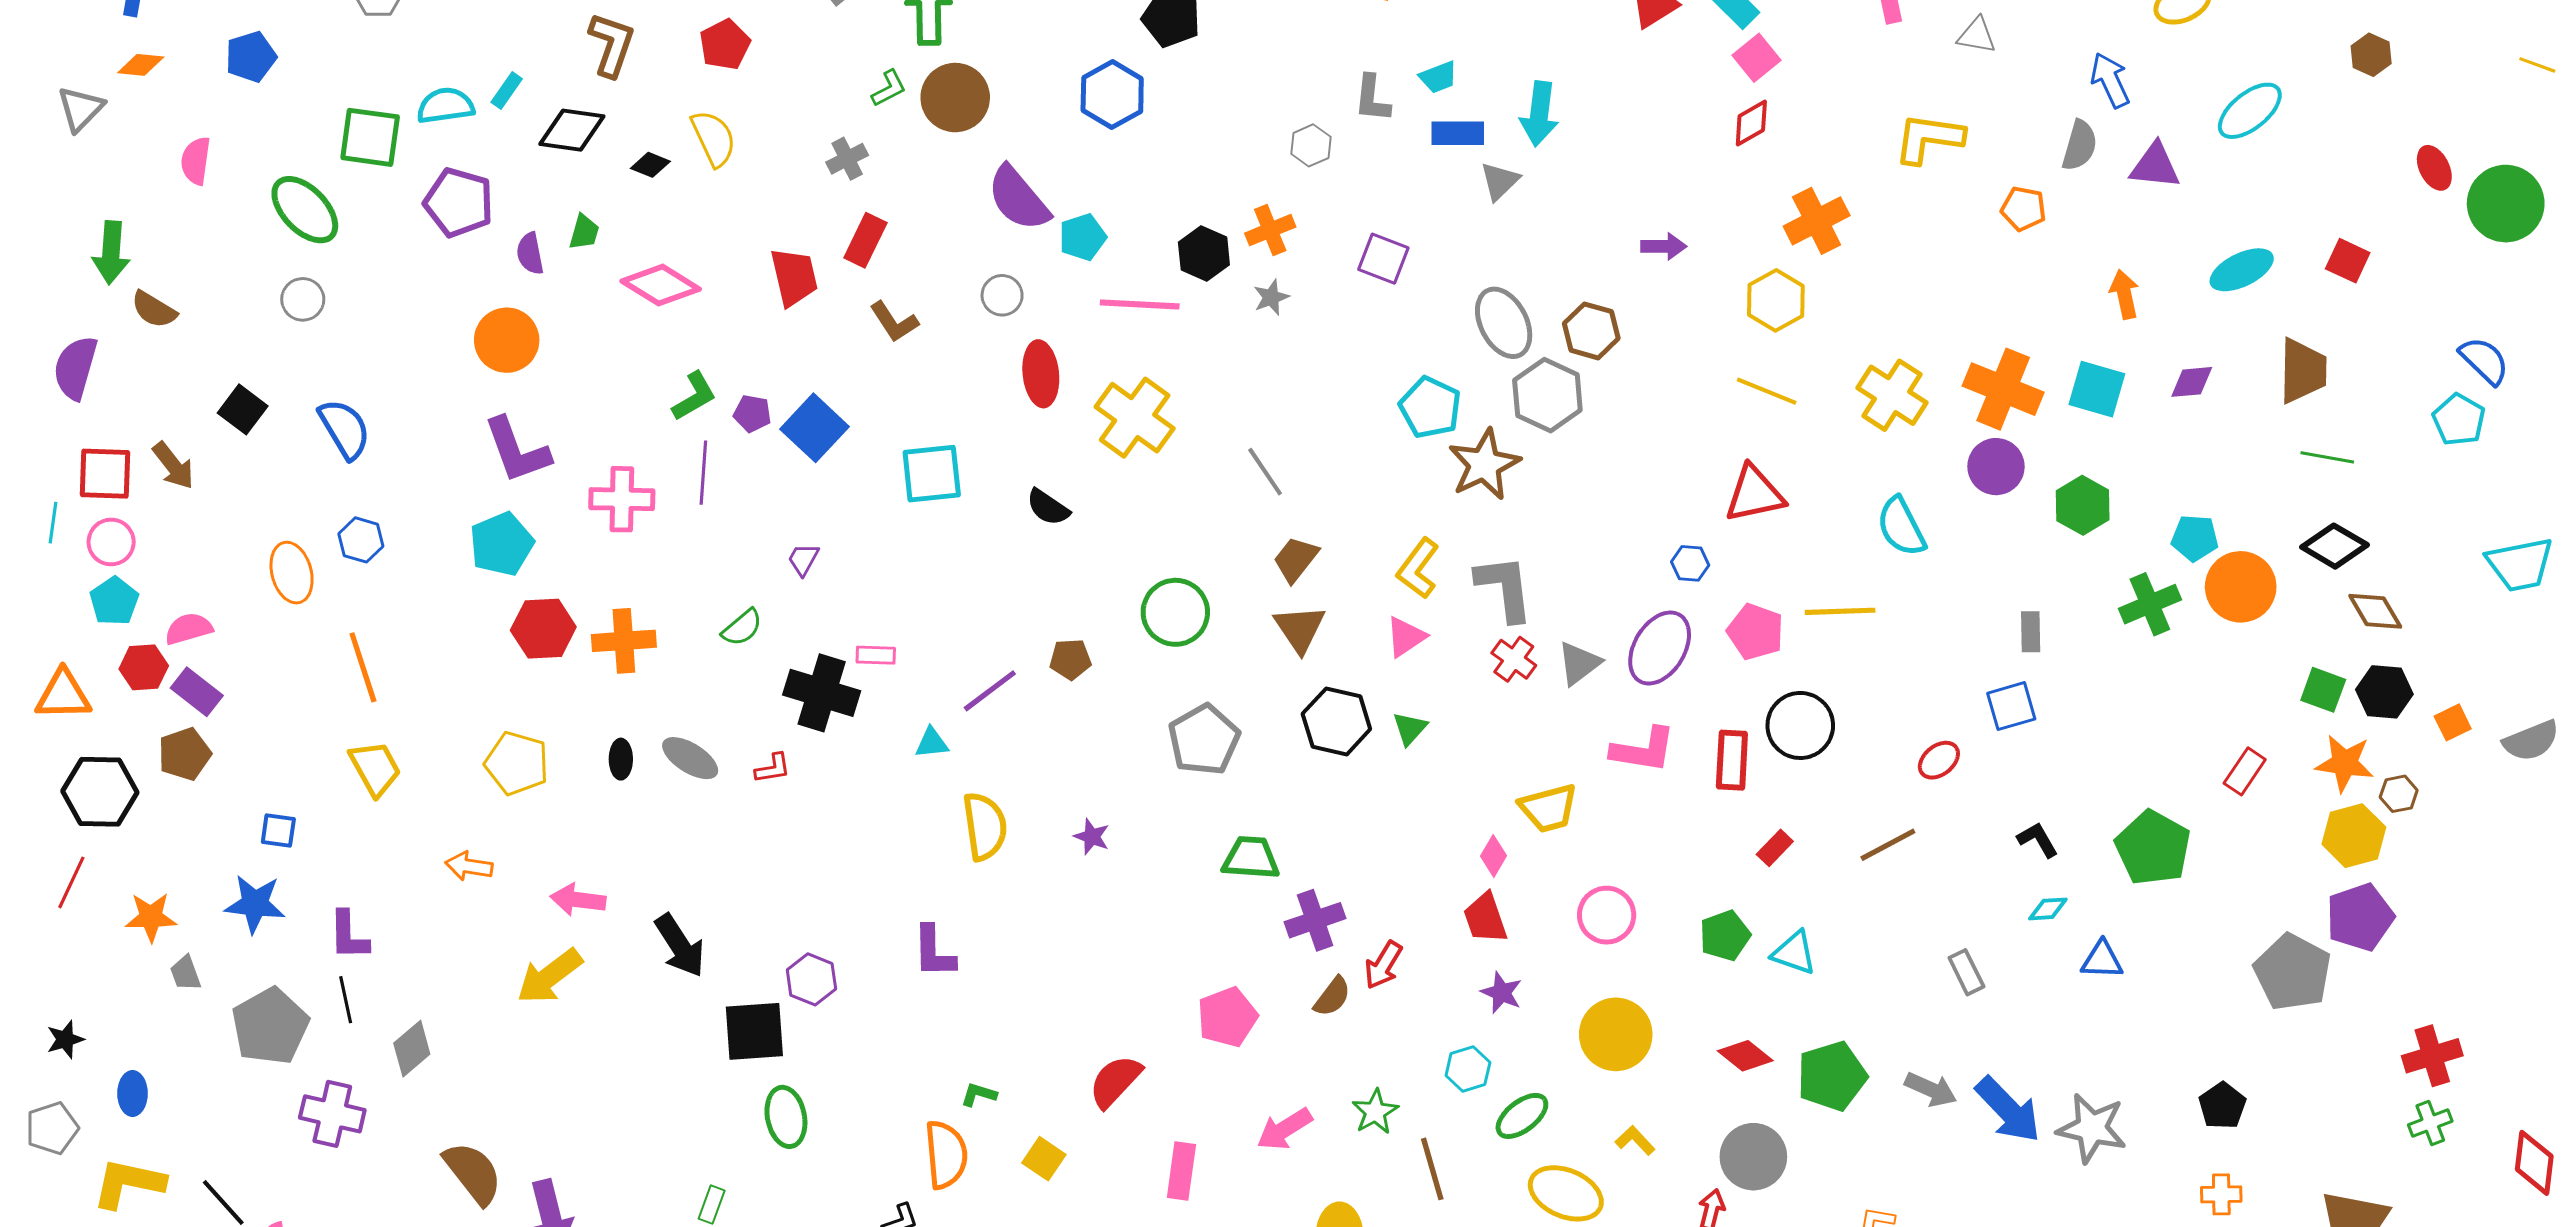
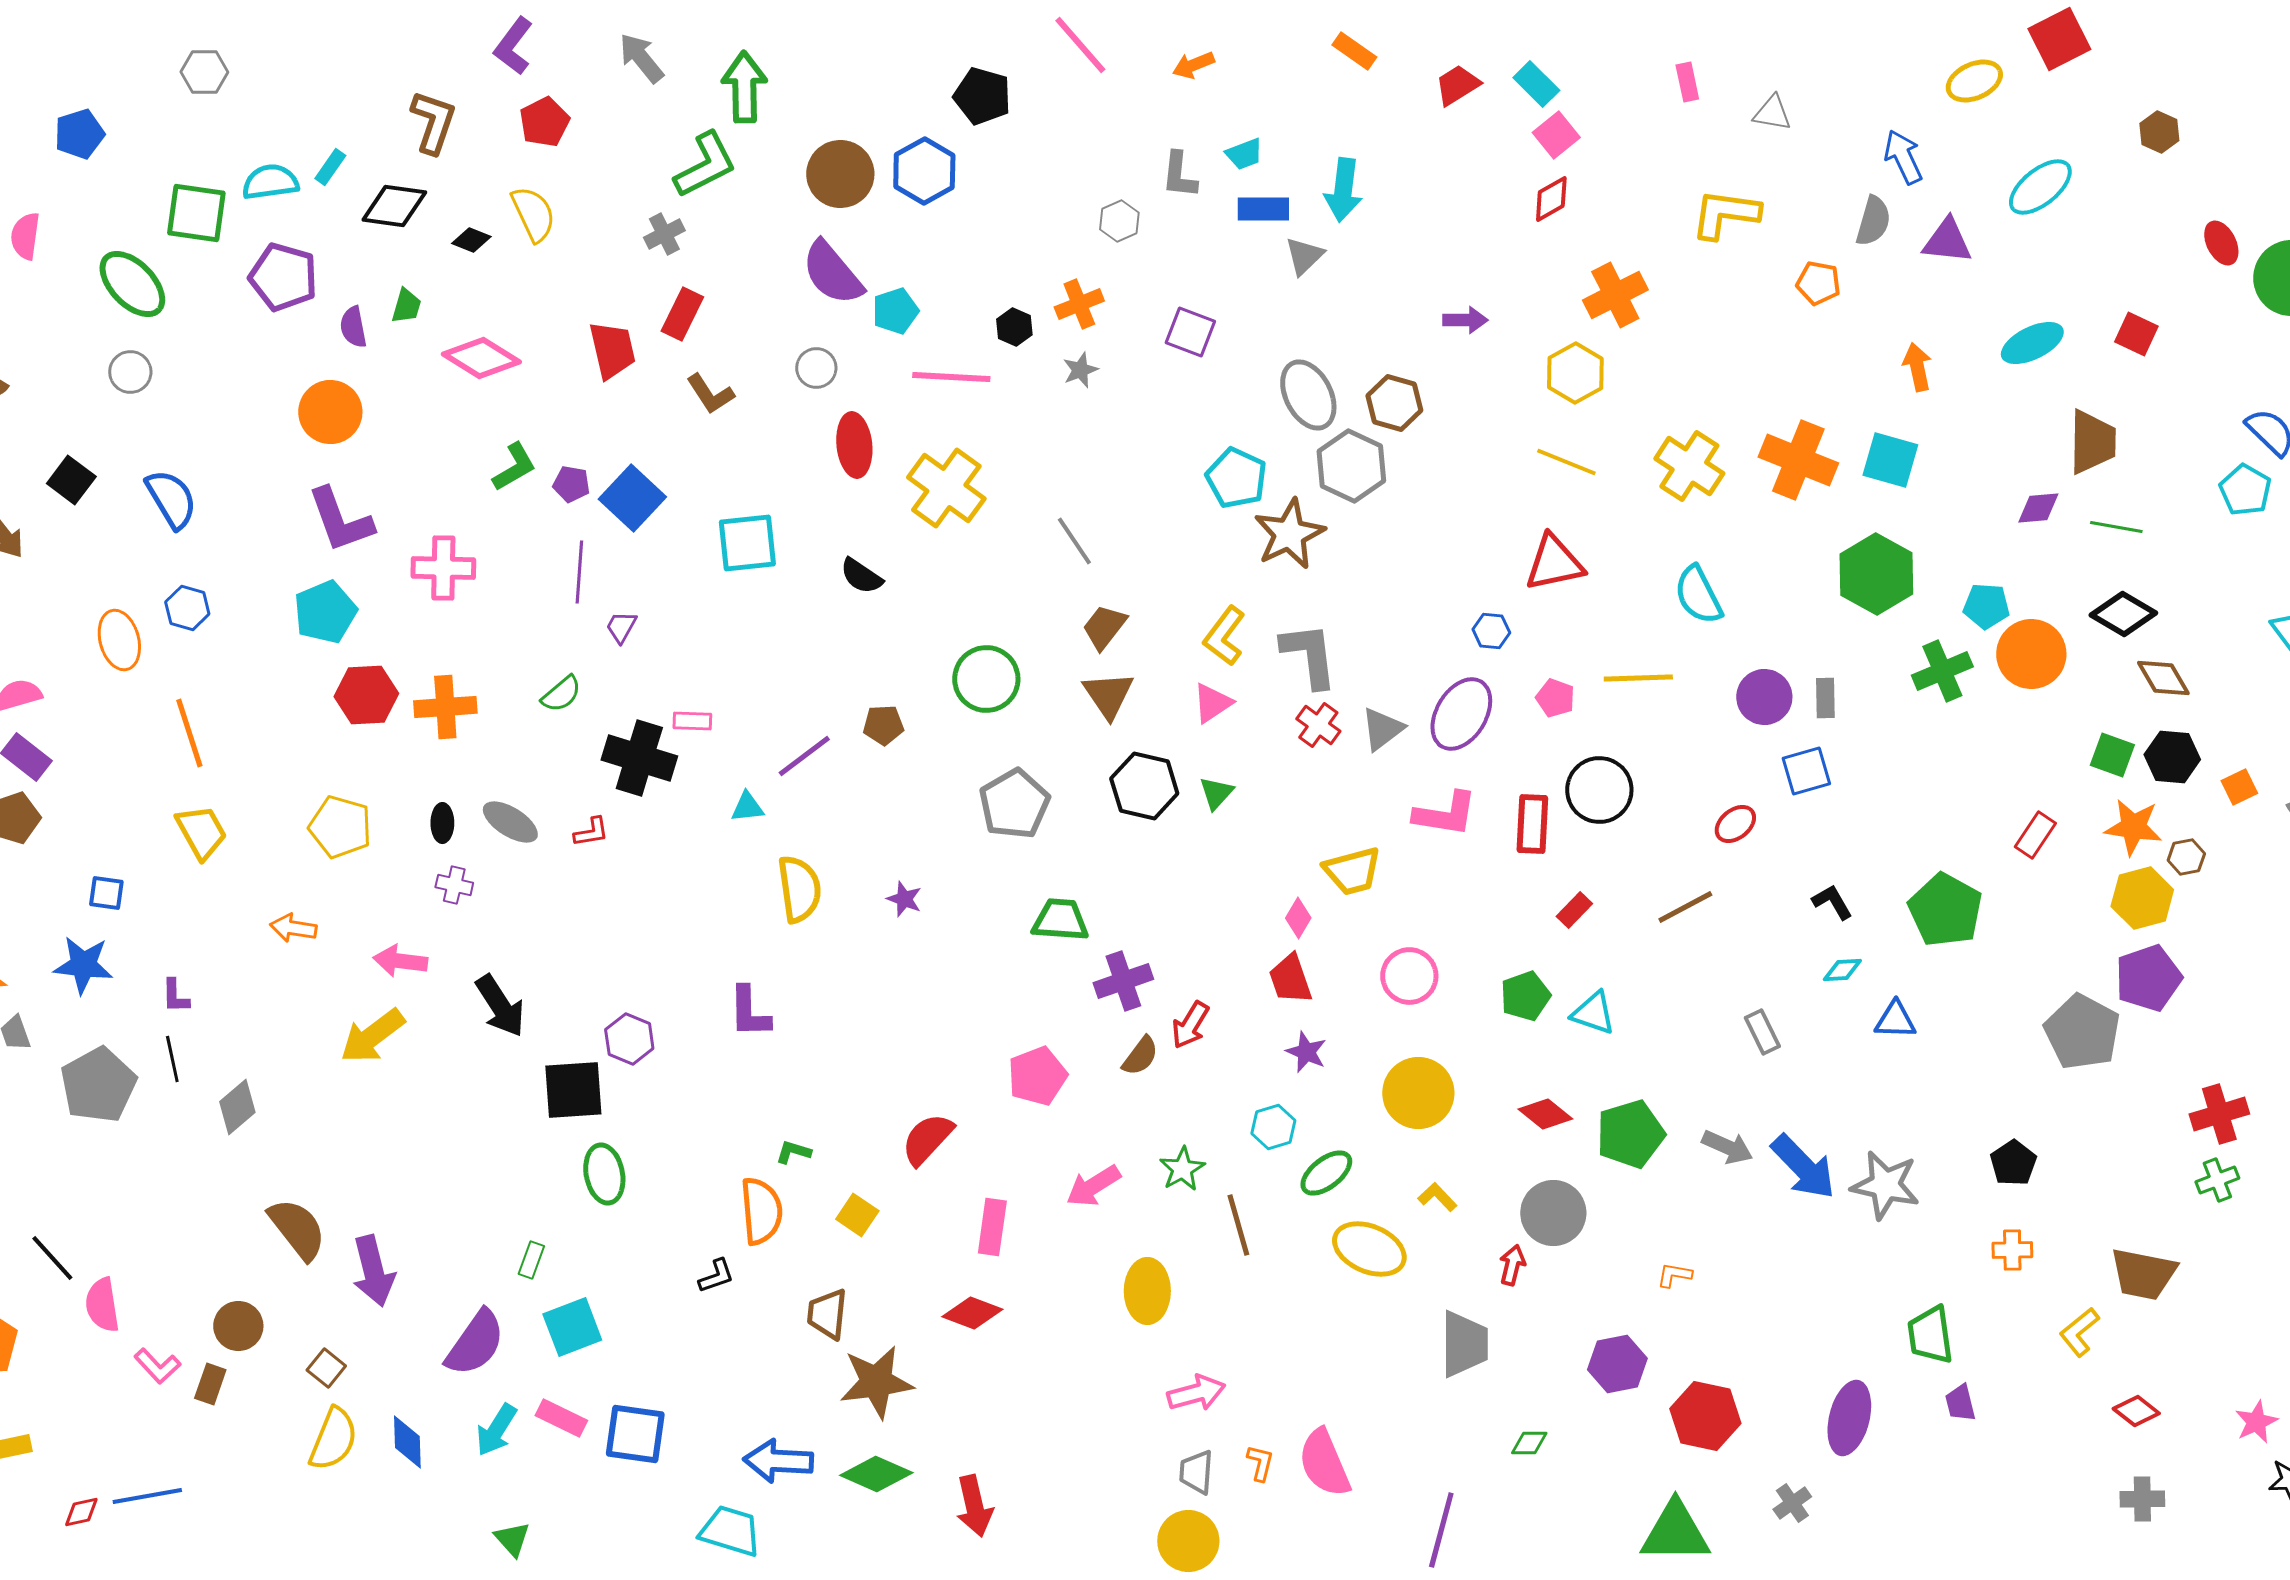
green L-shape: (889, 88) -> (705, 165), size x1.8
brown circle: (955, 98) -> (840, 174), moved
black hexagon: (1204, 253) -> (1014, 327), size x0.7
purple diamond: (2192, 382) -> (2038, 508), moved
purple circle: (1996, 467) -> (1764, 697), moved
purple line: (703, 473) -> (579, 572), moved
green hexagon: (2083, 505) -> (1876, 574), size x1.4
pink pentagon: (1755, 632) -> (1555, 698), size x0.7
purple L-shape: (349, 935) -> (175, 996), size x0.7
purple cross: (332, 1114) -> (454, 885), moved, size x0.6

